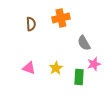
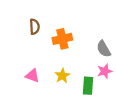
orange cross: (61, 18) -> (62, 39), moved
gray semicircle: (84, 43) -> (104, 49), moved

